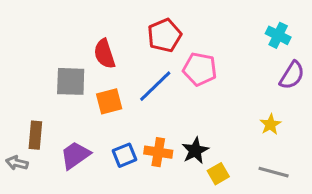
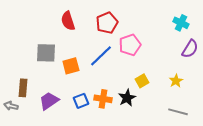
red semicircle: (104, 54) -> (68, 21), moved
pink pentagon: (200, 69) -> (130, 45), turned -30
yellow square: (218, 174) -> (142, 81), moved

